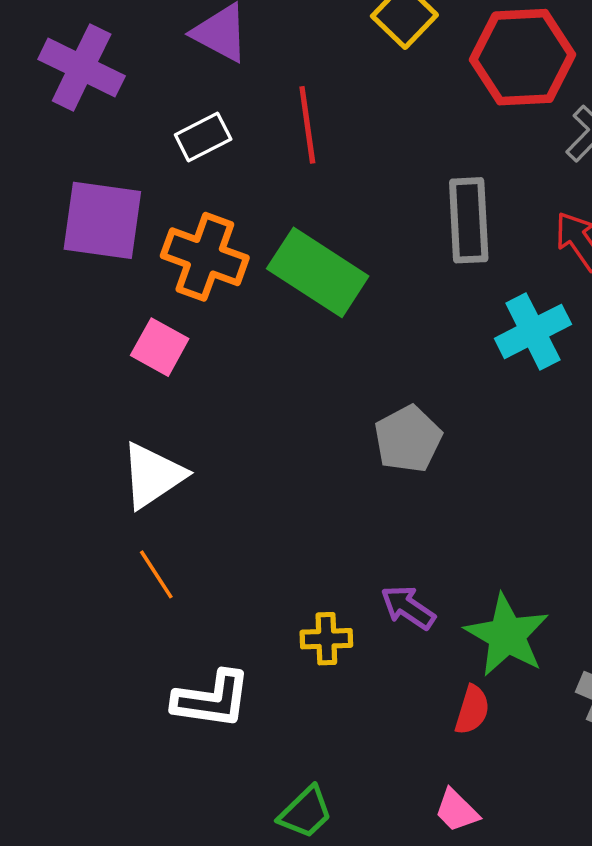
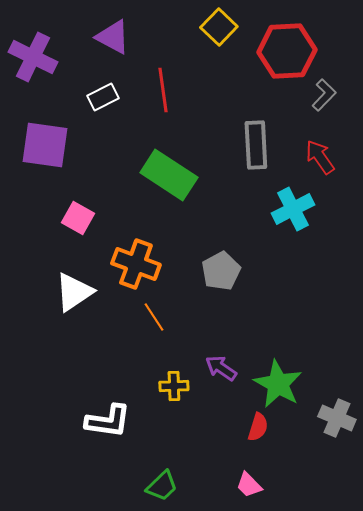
orange cross: (205, 257) -> (136, 264), moved
orange line: (156, 574) -> (154, 317), moved

